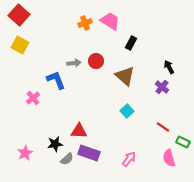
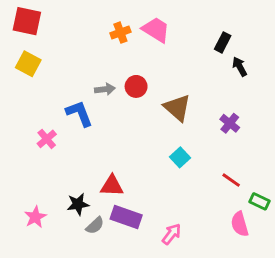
red square: (19, 15) -> (27, 21), turned -30
black rectangle: (131, 43) -> (223, 42), moved
black arrow: (169, 67) -> (240, 67), moved
pink arrow: (129, 159) -> (172, 234), moved

